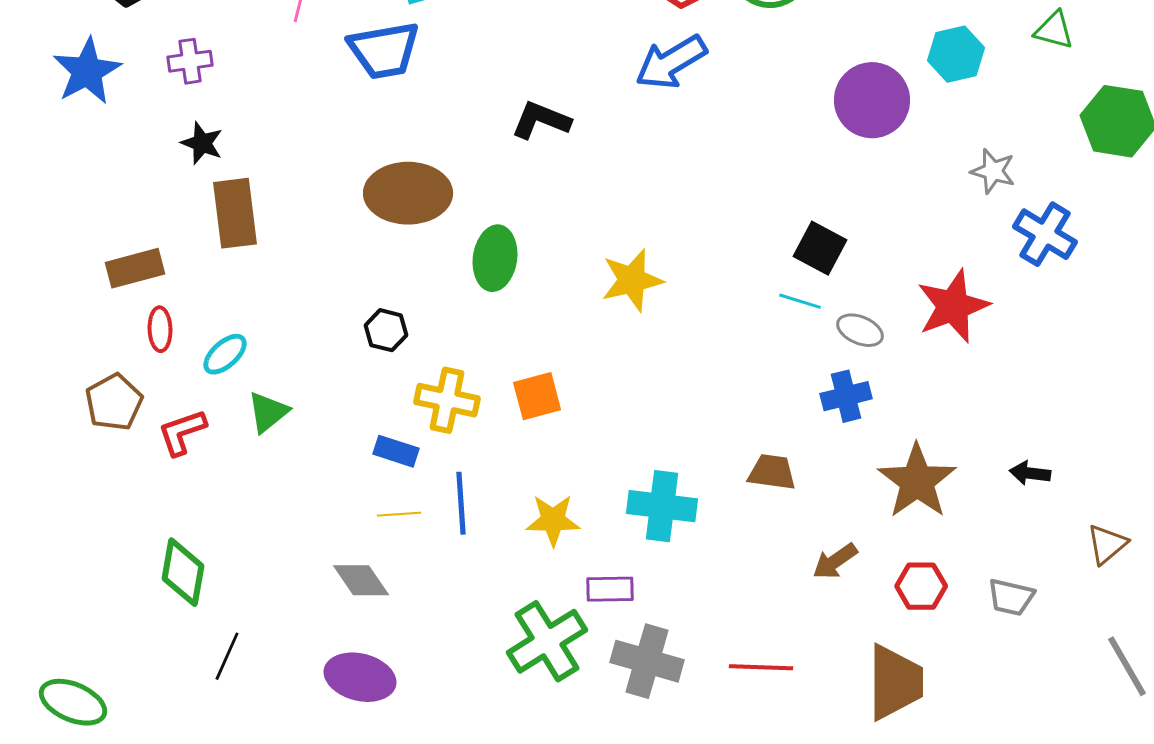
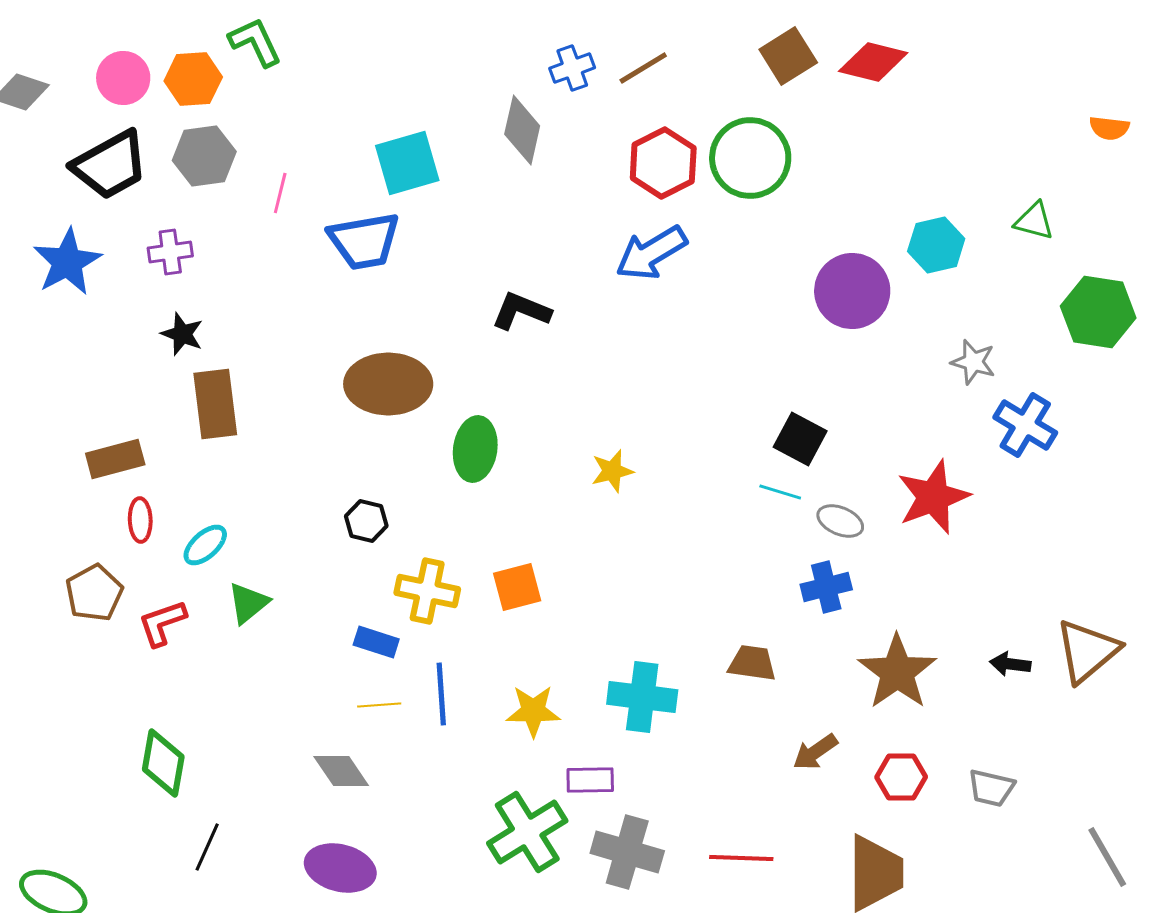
yellow star: (632, 280) -> (612, 471), size x0.7
brown triangle: (1107, 544) -> (1087, 651), moved, size x1.6

